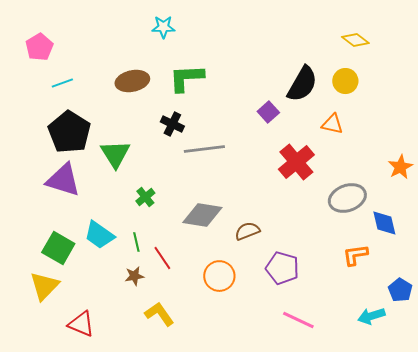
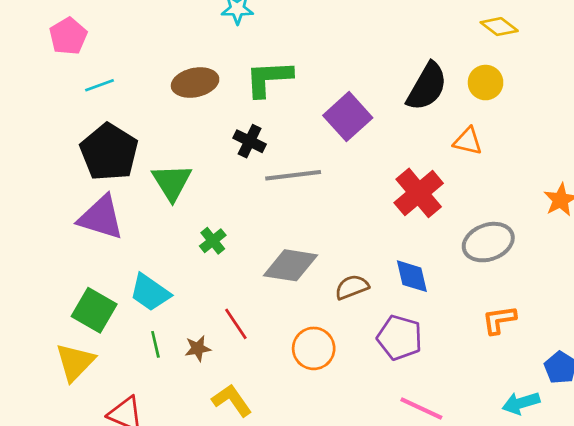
purple square: (268, 112) -> (348, 117), moved, size x1.6
blue diamond: (384, 223) -> (412, 276), moved
green line: (136, 242) -> (155, 344), moved

